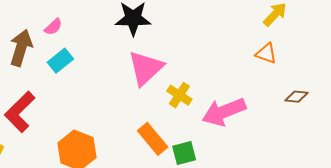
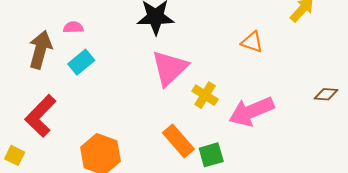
pink semicircle: (53, 27) -> (73, 27), turned -138
orange triangle: (266, 53) -> (252, 42), moved

